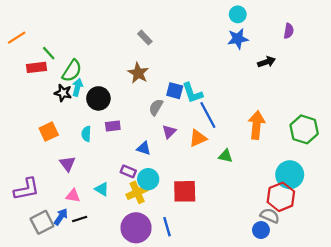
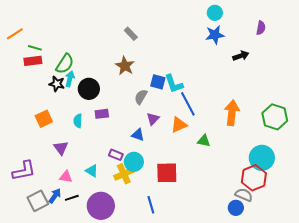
green line: (49, 53) -> (35, 48), moved, turned -32
blue triangle: (144, 148) -> (138, 135), moved
purple circle: (136, 228) -> (101, 206), moved

